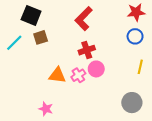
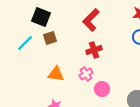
pink circle: (96, 69) -> (102, 89), moved
orange triangle: (57, 75) -> (56, 74), moved

